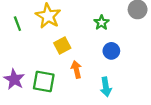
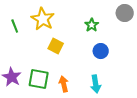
yellow square: (62, 45) -> (56, 46), turned -35
orange arrow: (76, 69) -> (64, 84), moved

